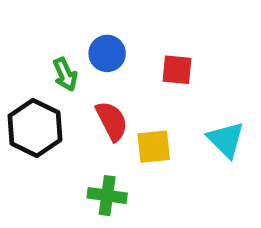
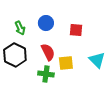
green arrow: (65, 74) -> (20, 28), moved
green cross: (107, 196) -> (46, 74), moved

